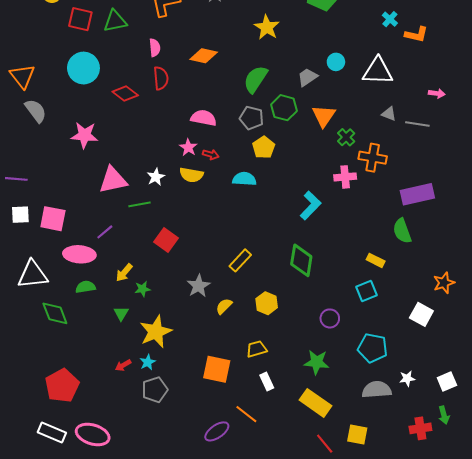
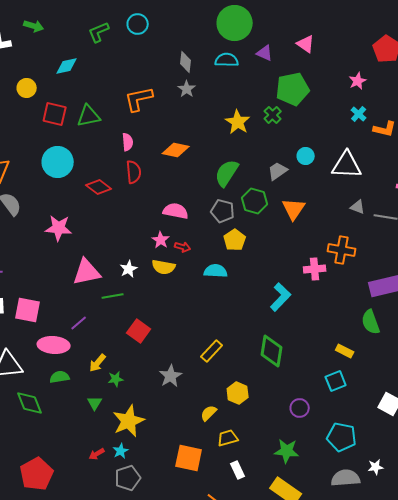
green cross: (346, 137) -> (273, 115), moved
yellow semicircle: (224, 306) -> (209, 413), moved

